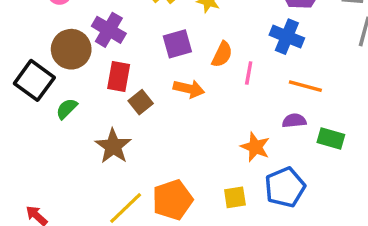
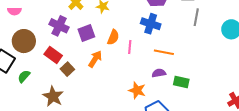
purple cross: (109, 30) -> (59, 26), moved
red rectangle: (119, 76) -> (53, 55), turned -60
orange arrow: (189, 89) -> (95, 59), turned -66

